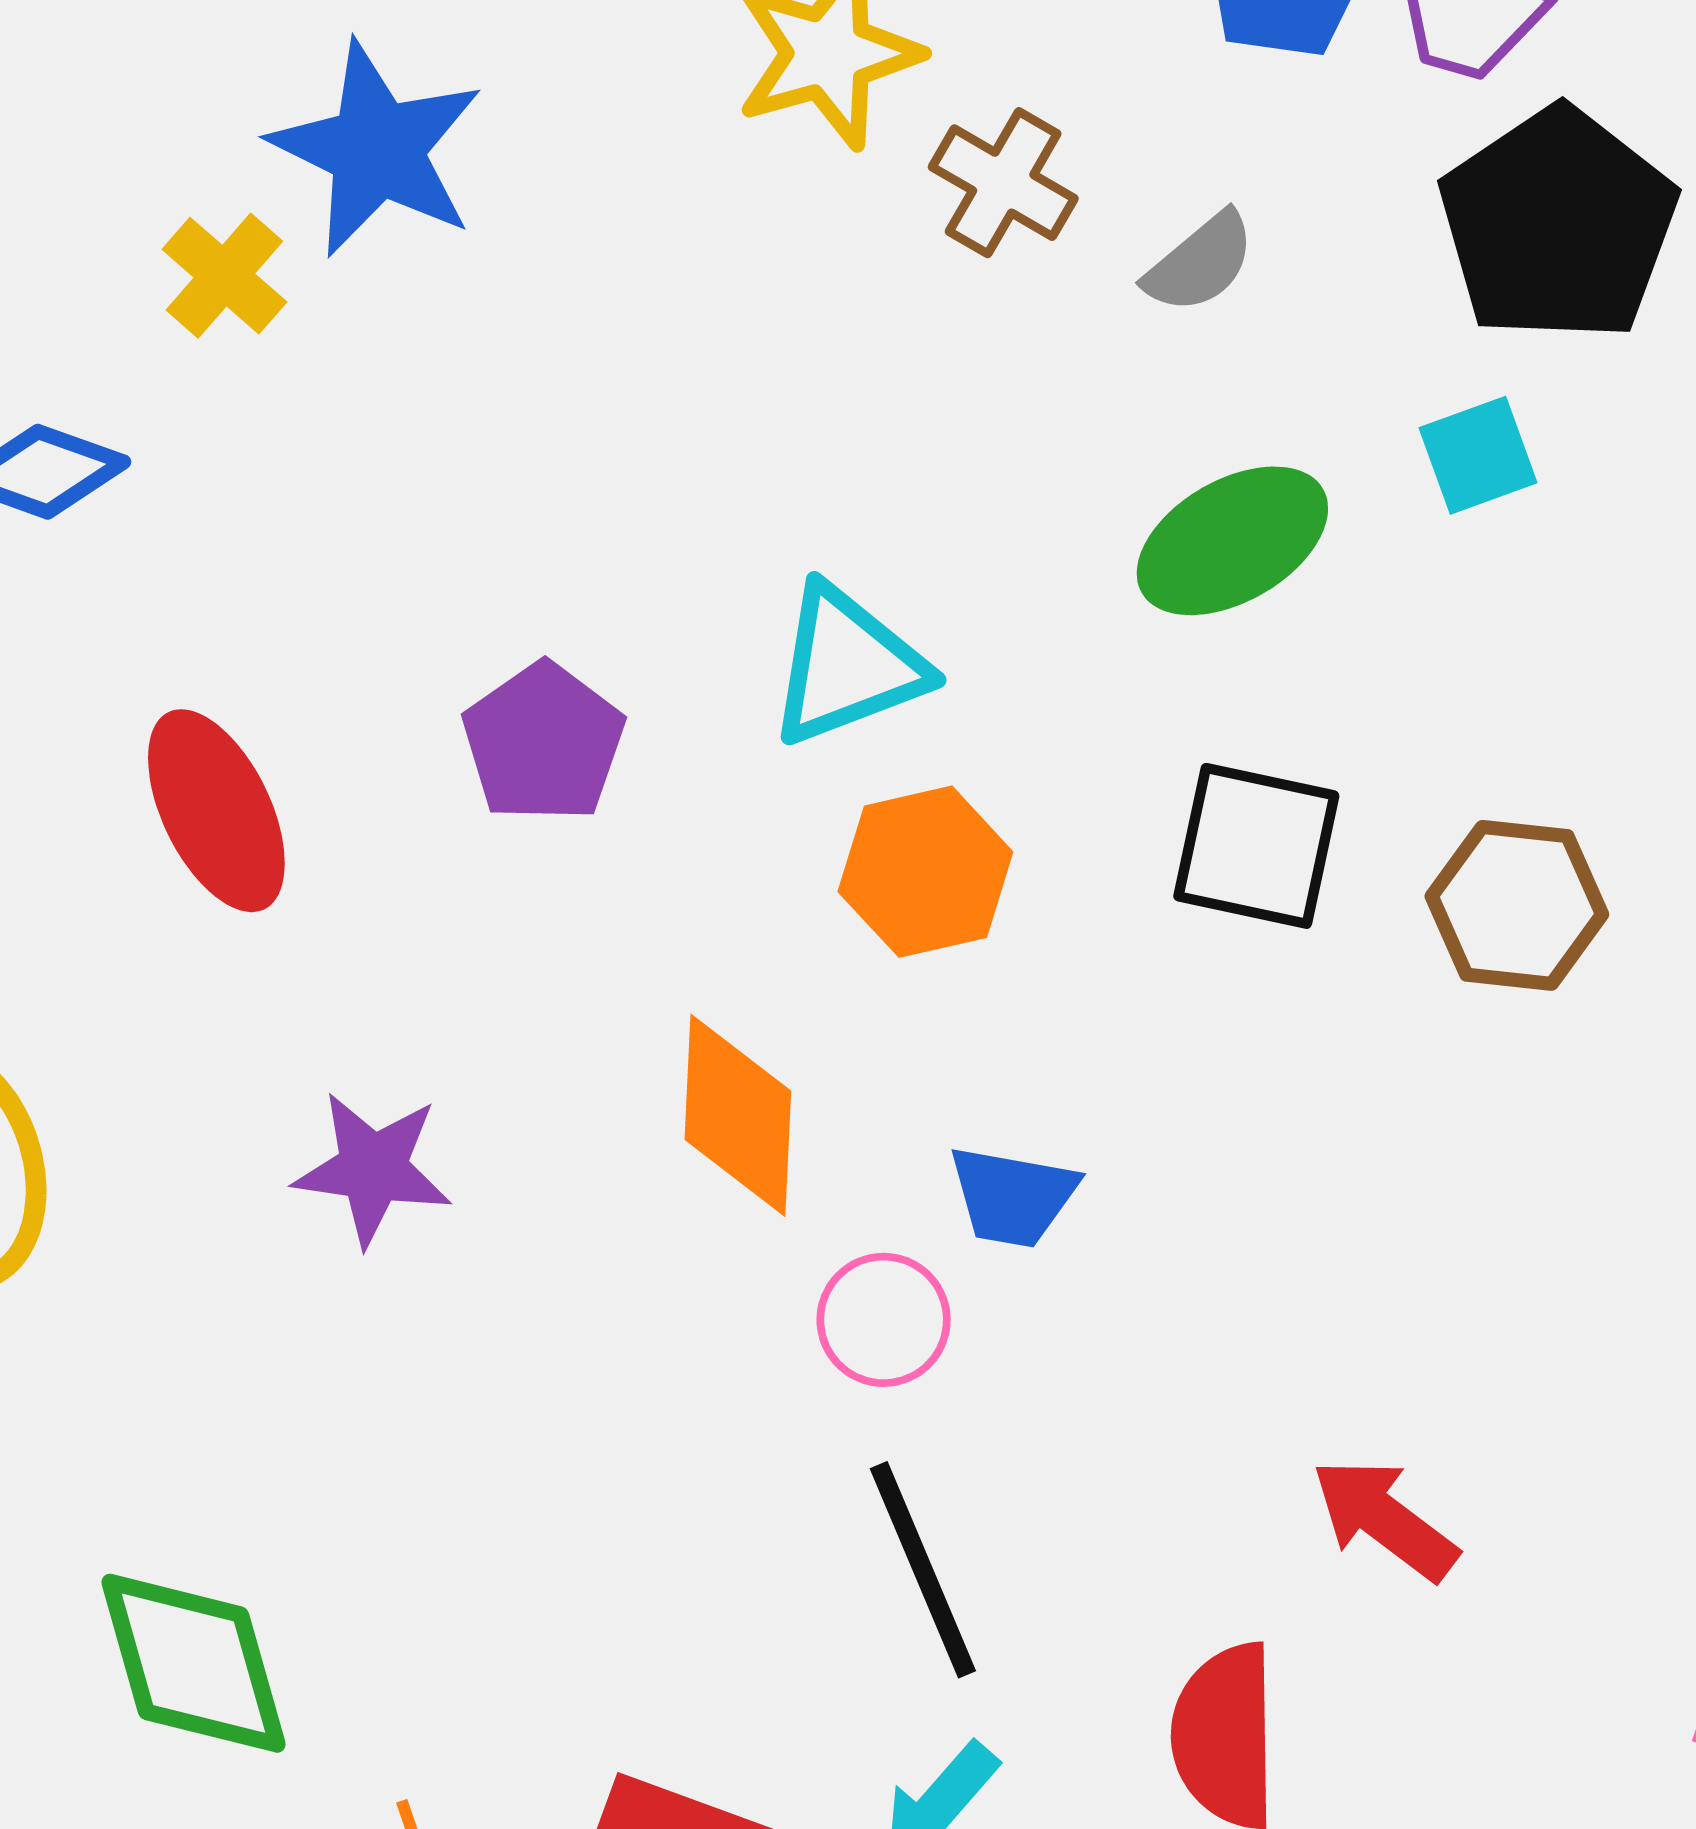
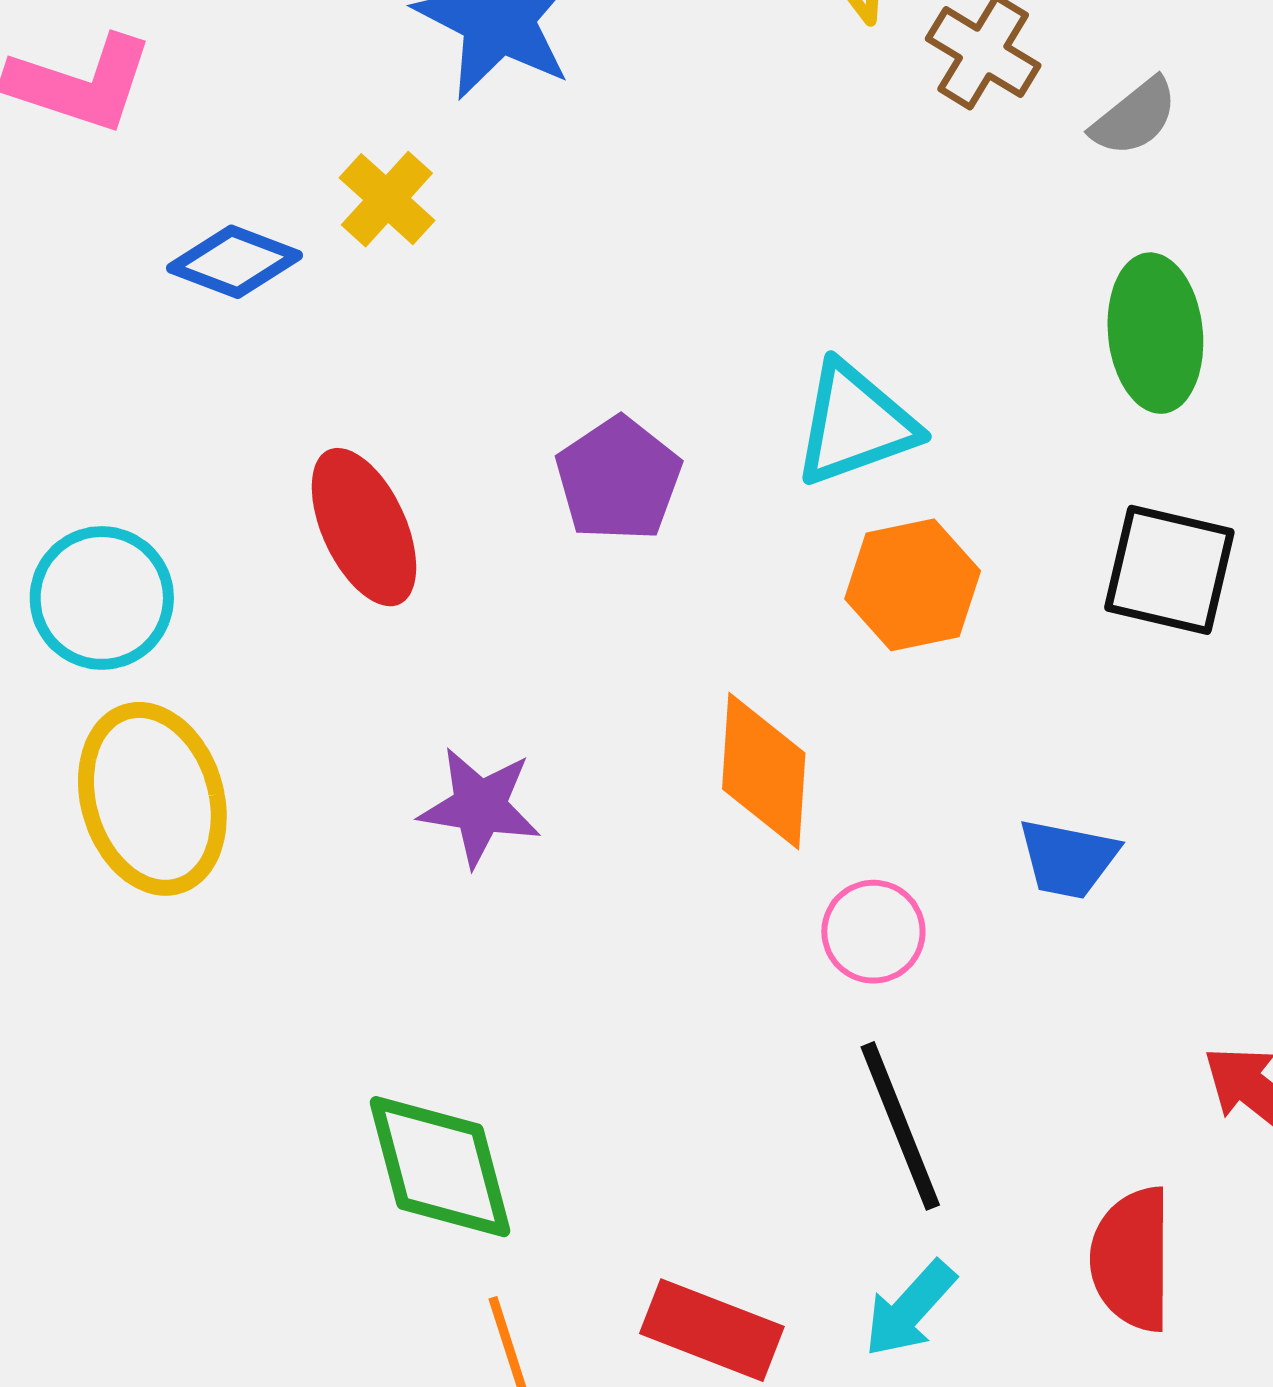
yellow cross: (224, 276) -> (387, 199), moved
green ellipse: (1232, 541) -> (1155, 333), turned -67
blue trapezoid: (1013, 1196) -> (1068, 859), moved
green diamond: (194, 1663) -> (440, 1167), moved

